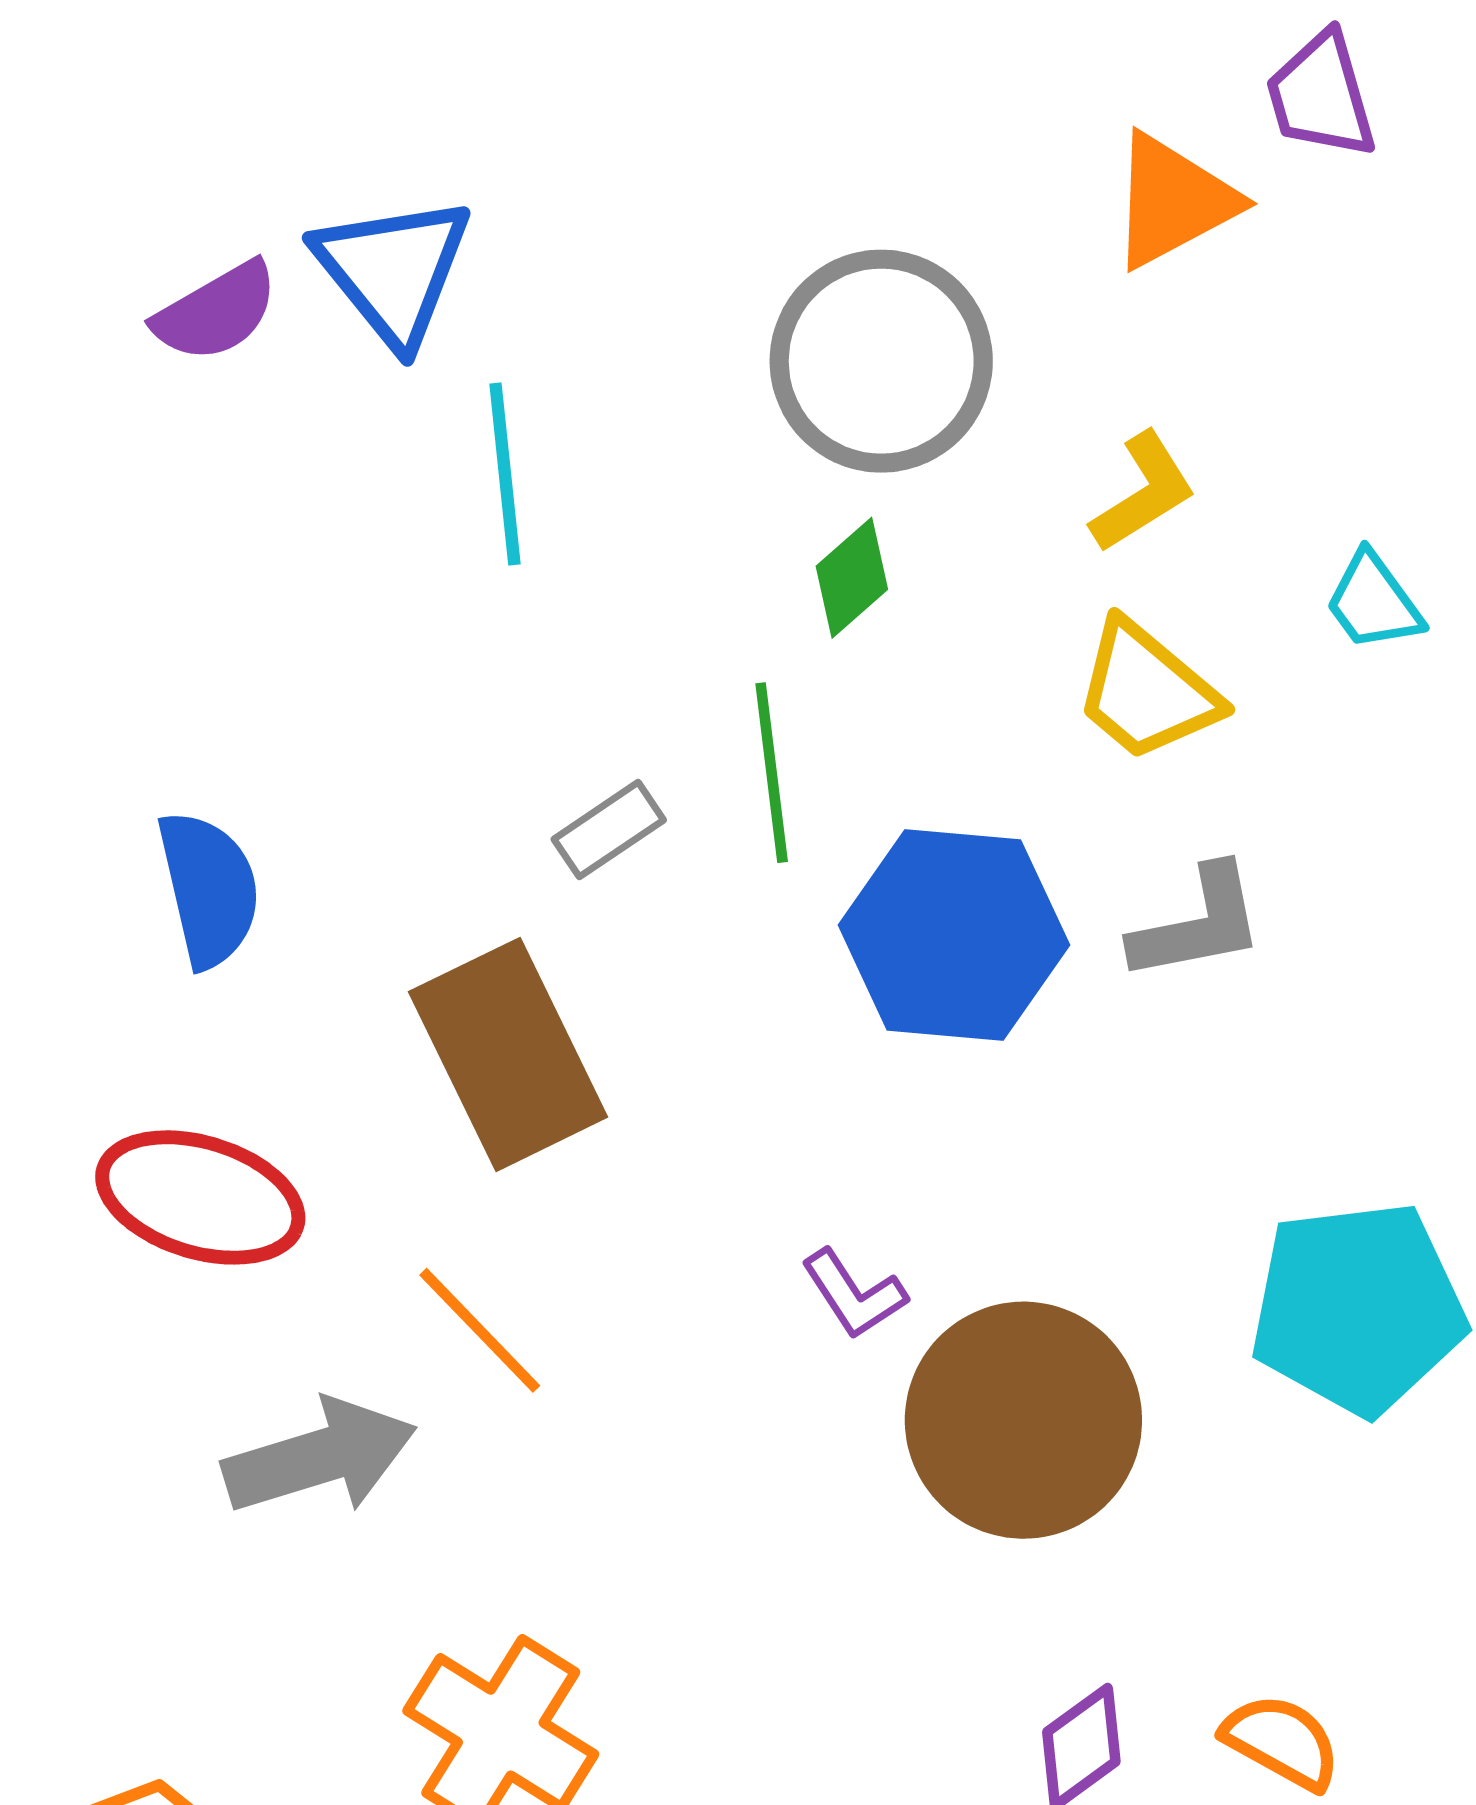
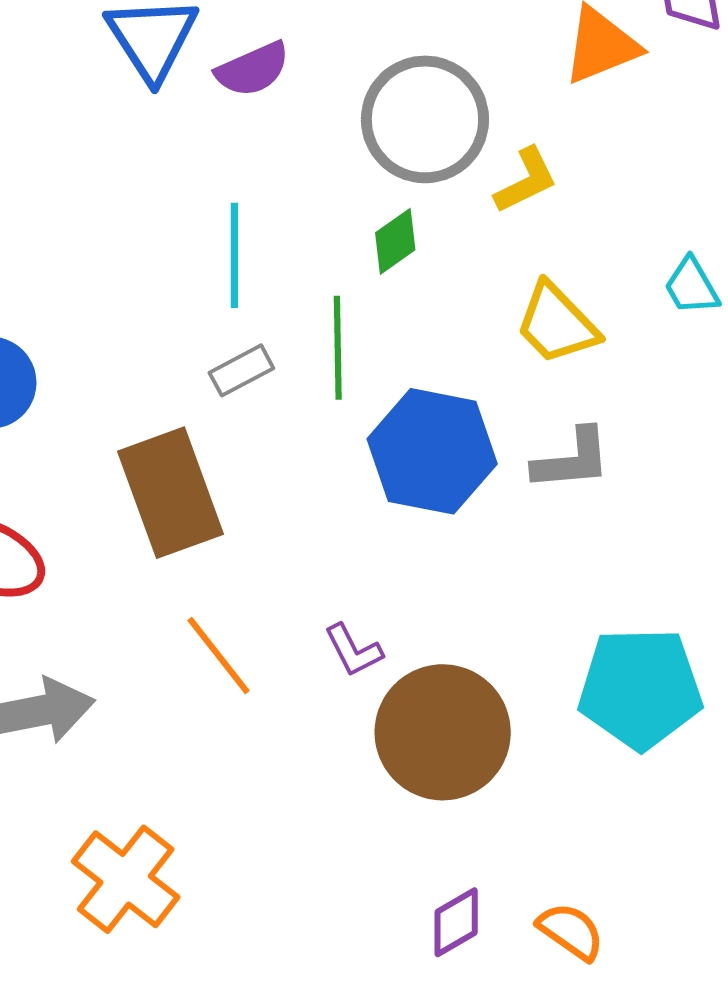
purple semicircle: (216, 312) -> (253, 69), moved
cyan line: (505, 474) -> (234, 255), moved
yellow L-shape: (1143, 493) -> (526, 180), moved
orange line: (480, 1330) -> (218, 655), moved

